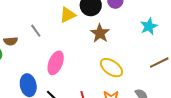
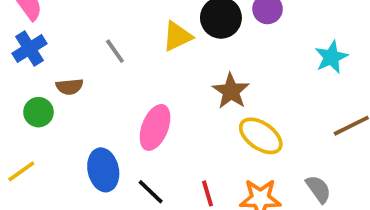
gray line: (36, 31) -> (115, 51), moved
brown star: (100, 33) -> (231, 91), moved

